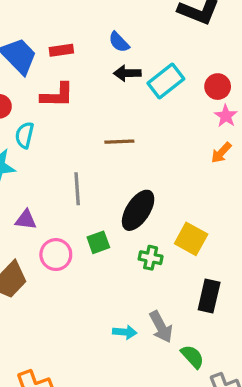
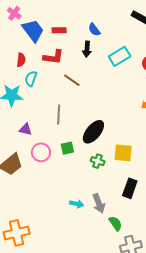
black arrow: (127, 73) -> (87, 49), moved, turned -91
brown line: (119, 142) -> (72, 80), moved, turned 30
yellow square: (191, 239) -> (123, 153), turned -30

